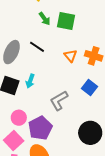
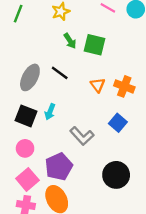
gray L-shape: (59, 101) -> (82, 136), turned -105
pink circle: (19, 118) -> (25, 148), moved

